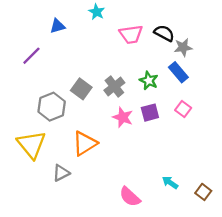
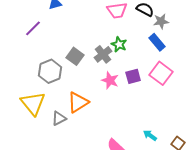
green star: (149, 81) -> (119, 44), moved
pink square: (183, 109) -> (161, 73), size x1.6
gray triangle: (61, 173) -> (59, 118), moved

